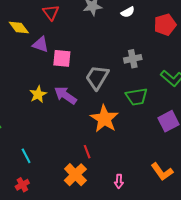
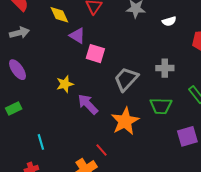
purple arrow: (65, 95) -> (88, 104), moved
red line: (87, 152) -> (102, 150), turned -32

